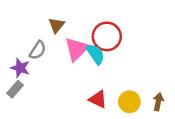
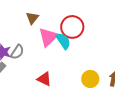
gray semicircle: (38, 50) -> (17, 52), moved
red triangle: (98, 99) -> (44, 79), moved

